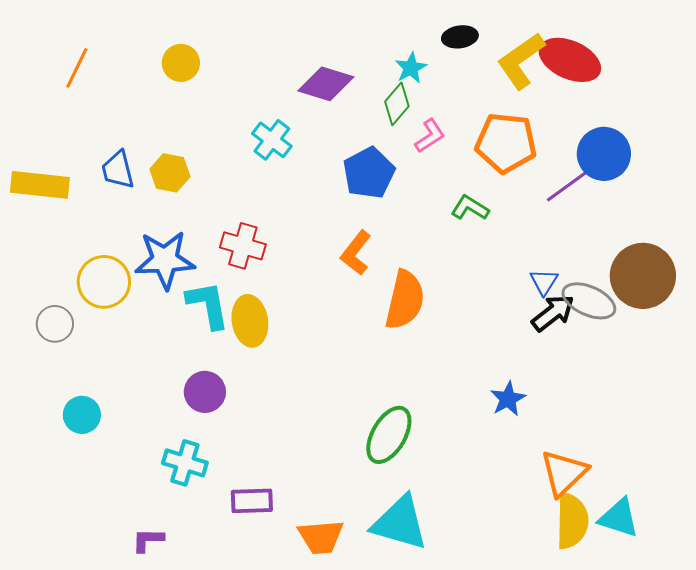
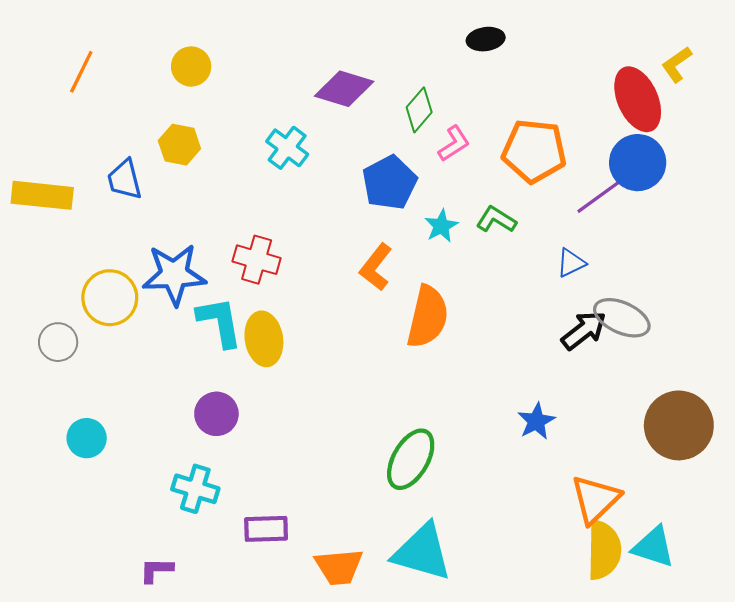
red ellipse: (570, 60) -> (638, 99), moved, turned 42
yellow L-shape: (521, 61) -> (677, 64), moved, size x0.6
cyan star: (411, 68) -> (441, 226), moved
yellow hexagon: (170, 173) -> (179, 145), moved
brown circle: (643, 276) -> (679, 425), moved
blue triangle: (544, 282) -> (571, 263), moved, turned 32

